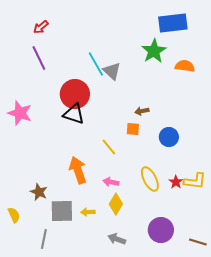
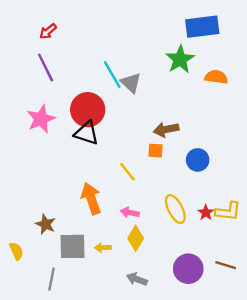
brown arrow: (142, 111) -> (166, 130), size x1.5
pink star: (20, 113) -> (41, 119), moved, turned 30
brown line: (198, 242) -> (226, 265), moved

